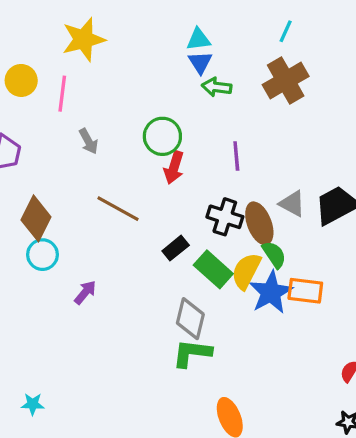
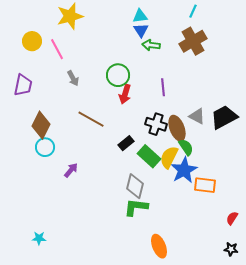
pink line: (62, 94) -> (57, 49), turned -35
orange rectangle: (305, 291) -> (205, 185), moved

